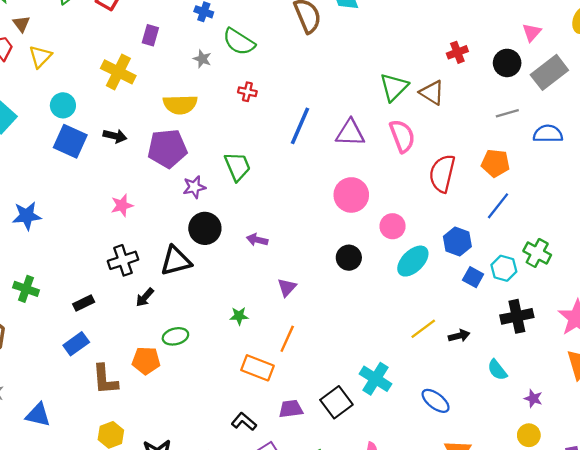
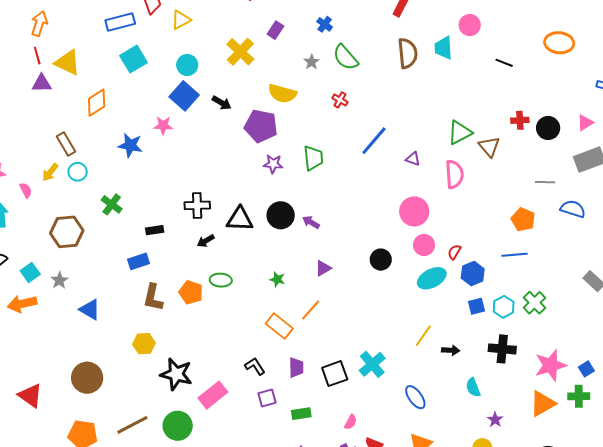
black circle: (507, 63) -> (548, 128), moved
purple triangle: (350, 133) -> (413, 159), size x0.6
red semicircle: (442, 173) -> (454, 252), moved, size x0.5
pink circle: (351, 195) -> (414, 211), moved
pink star: (122, 205) -> (163, 125), moved
blue line: (498, 206) -> (514, 255), turned 30
black circle: (205, 228) -> (281, 215), moved
blue square: (473, 277) -> (477, 306), turned 30
yellow line: (423, 329) -> (423, 336), turned -35
purple trapezoid: (291, 409) -> (296, 368), turned 80

